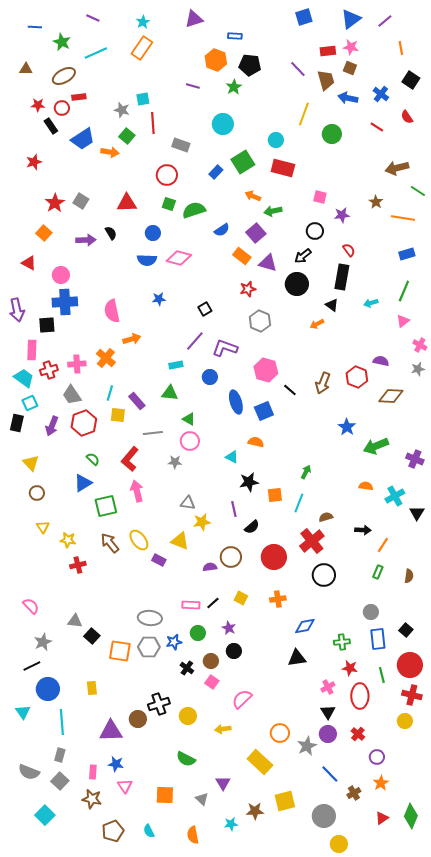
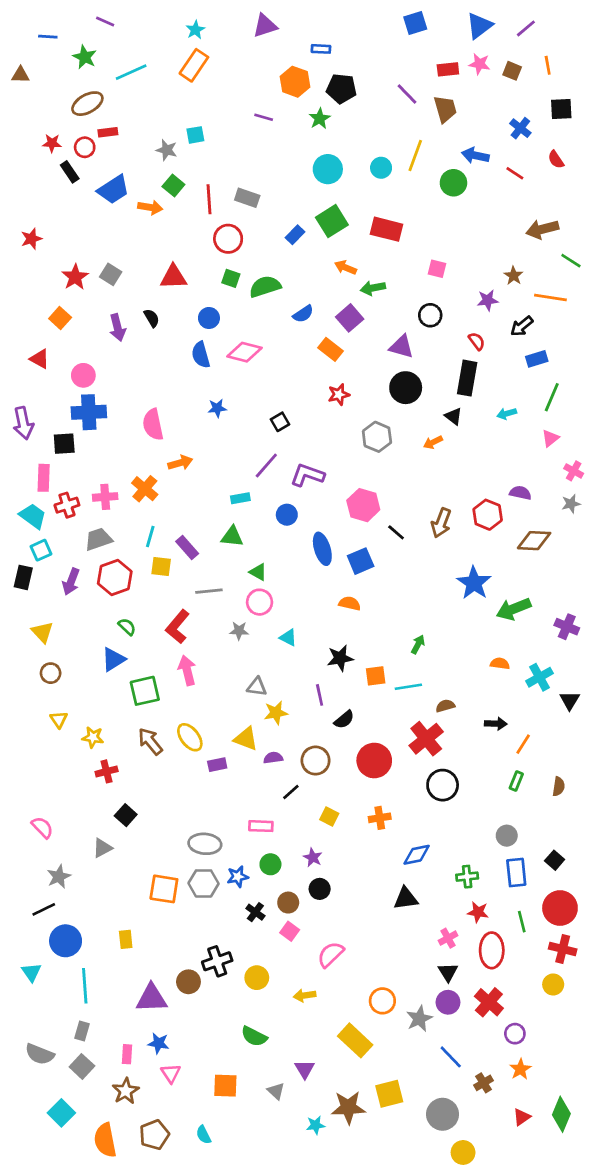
purple line: (93, 18) -> (105, 22), moved
brown square: (350, 68) -> (512, 71), moved
brown triangle: (26, 69) -> (20, 75), moved
black square: (411, 80) -> (561, 109), turned -36
blue arrow: (348, 98) -> (475, 155), moved
red line: (153, 123) -> (209, 199), moved
cyan circle: (223, 124) -> (328, 169), moved
cyan circle: (276, 140) -> (381, 168), moved
red star: (34, 162) -> (31, 239), moved
purple star: (342, 215) -> (488, 300), moved
purple arrow: (86, 240) -> (117, 328), turned 78
blue rectangle: (407, 254) -> (537, 359), moved
black arrow: (303, 256) -> (522, 326), moved
blue semicircle: (147, 260) -> (201, 355), turned 72
purple triangle: (268, 263) -> (402, 347), moved
gray hexagon: (260, 321) -> (377, 437), moved
gray trapezoid: (72, 395) -> (98, 539), turned 105
blue star: (347, 427) -> (474, 583), size x1.4
cyan triangle: (232, 457) -> (288, 638), moved
cyan line: (299, 503) -> (408, 687), turned 60
purple rectangle: (159, 560) -> (217, 765), turned -40
purple semicircle: (210, 567) -> (273, 758), moved
black line: (213, 603) -> (291, 792), moved
gray triangle: (75, 621) -> (102, 848), turned -35
black square: (92, 636) -> (126, 815), moved
red cross: (358, 734) -> (489, 1002), size x1.5
brown star: (92, 799) -> (126, 1091), turned 30
brown star: (255, 811) -> (348, 1107), size x1.4
orange semicircle: (193, 835) -> (105, 1140), moved, size x1.4

